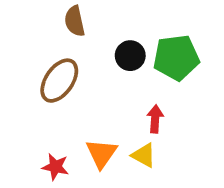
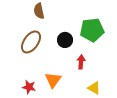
black circle: (130, 56) -> (65, 40), moved
yellow triangle: (144, 155) -> (94, 88), moved

